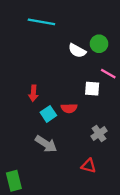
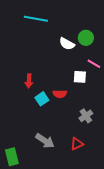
gray arrow: (46, 144) -> (45, 141), moved
red triangle: (89, 166) -> (77, 144), turned -40

